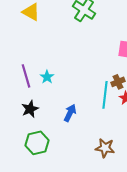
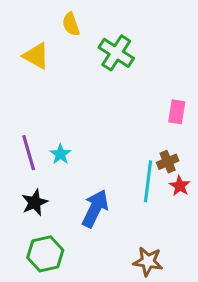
blue arrow: (70, 113) -> (95, 209), size x1.4

